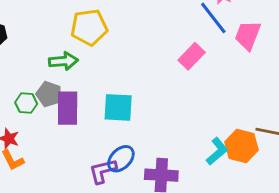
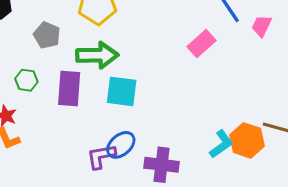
pink trapezoid: (248, 35) -> (262, 26), size x0.7
green arrow: (63, 61) -> (97, 55), moved, size x1.4
gray pentagon: (49, 94) -> (47, 35), moved

